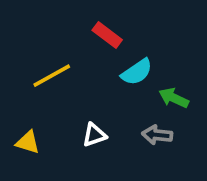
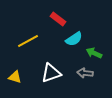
white triangle: (94, 135) -> (51, 73), size x1.5

